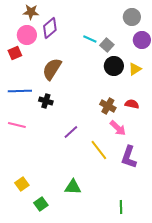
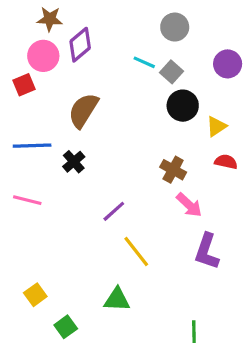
gray circle: (132, 17) -> (175, 27), moved
yellow triangle: (135, 69) -> (216, 126), moved
black cross: (46, 101) -> (74, 162), turned 32
red semicircle: (132, 104) -> (226, 162), moved
yellow line: (99, 150) -> (136, 251), moved

